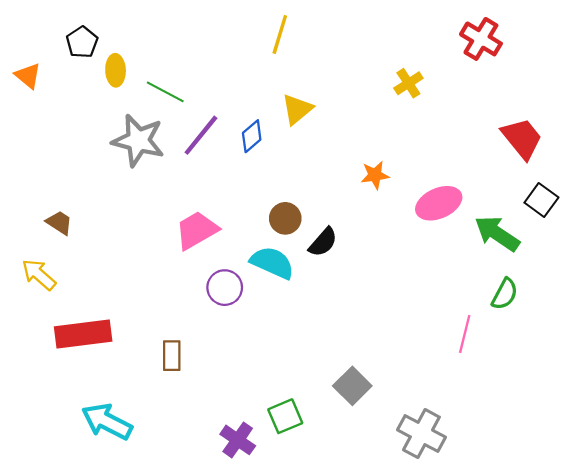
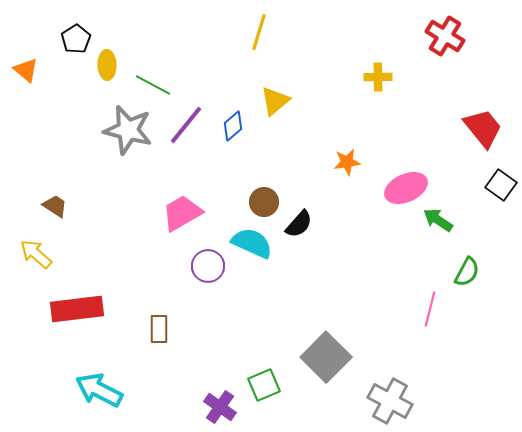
yellow cross: (408, 83) -> (378, 77), turned 32
green arrow: (497, 234) -> (438, 220), moved, size x0.7
gray square: (352, 386) -> (326, 357), size x1.4

